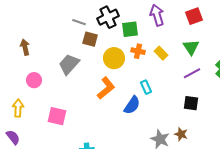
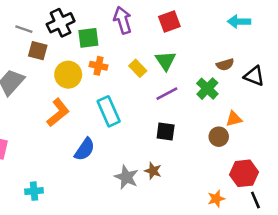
yellow rectangle: (161, 53) -> (138, 68), moved
cyan rectangle: (146, 87) -> (109, 111), size x1.6
blue semicircle: (132, 105) -> (85, 149), moved

